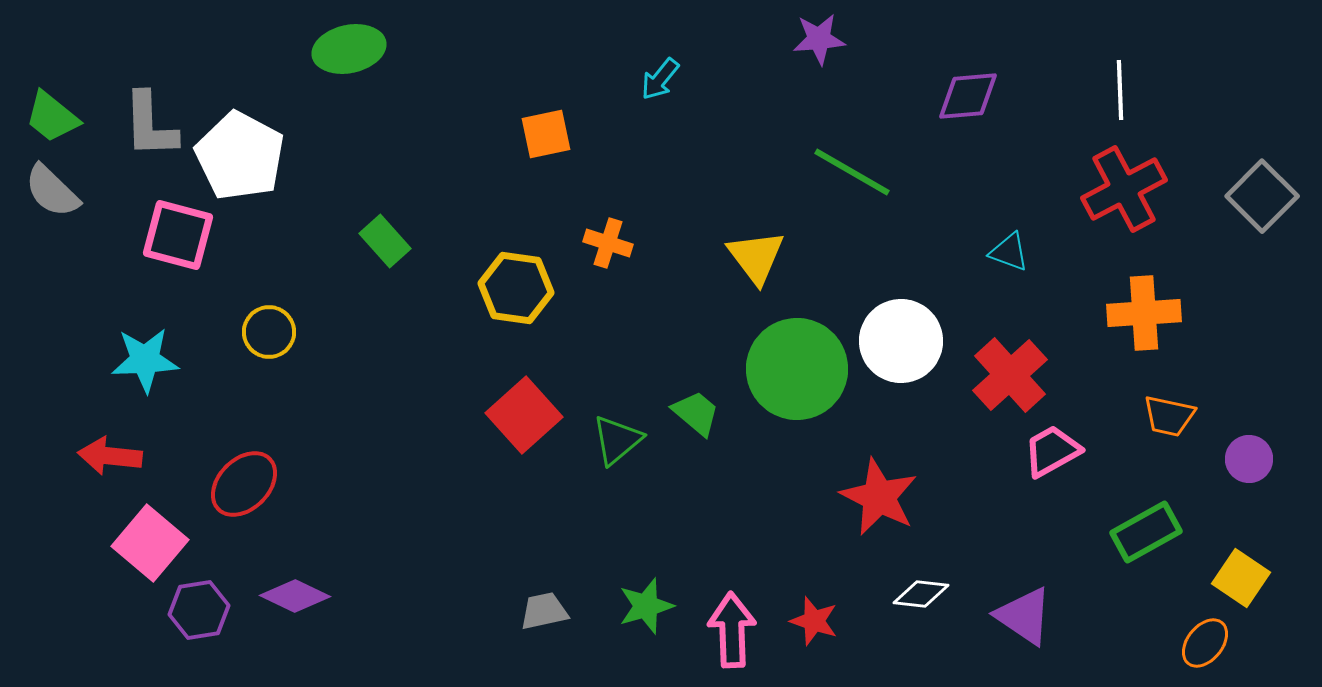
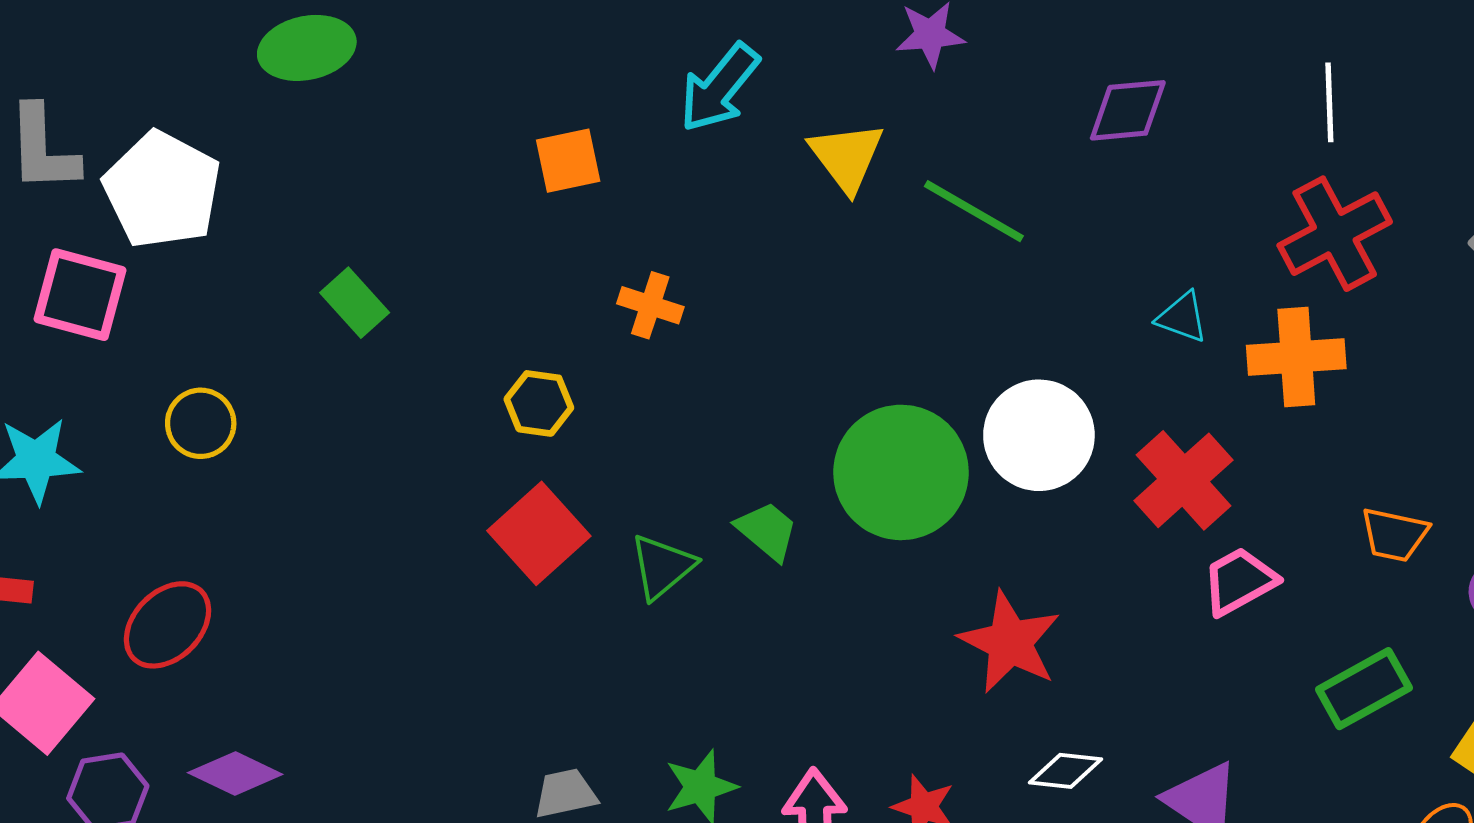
cyan arrow: (660, 79) -> (719, 88), size x1.6
yellow triangle: (756, 257) -> (847, 157), moved
yellow hexagon: (516, 288) -> (539, 403), moved, size x0.7
orange cross: (1144, 313) -> (1296, 357), moved

